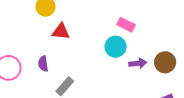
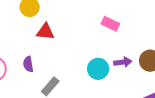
cyan circle: (116, 47) -> (98, 69), moved

